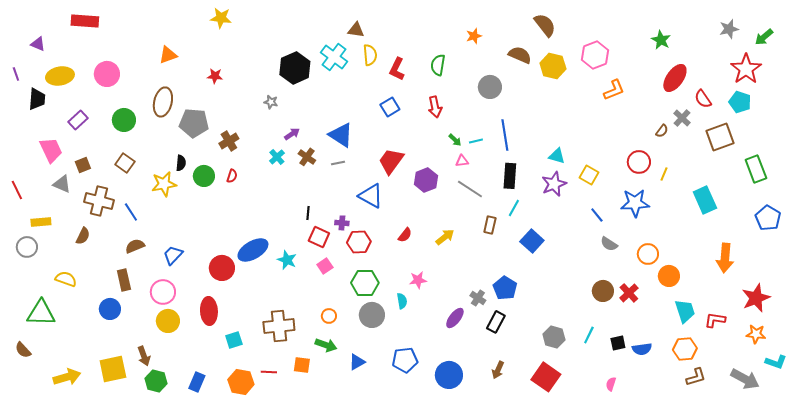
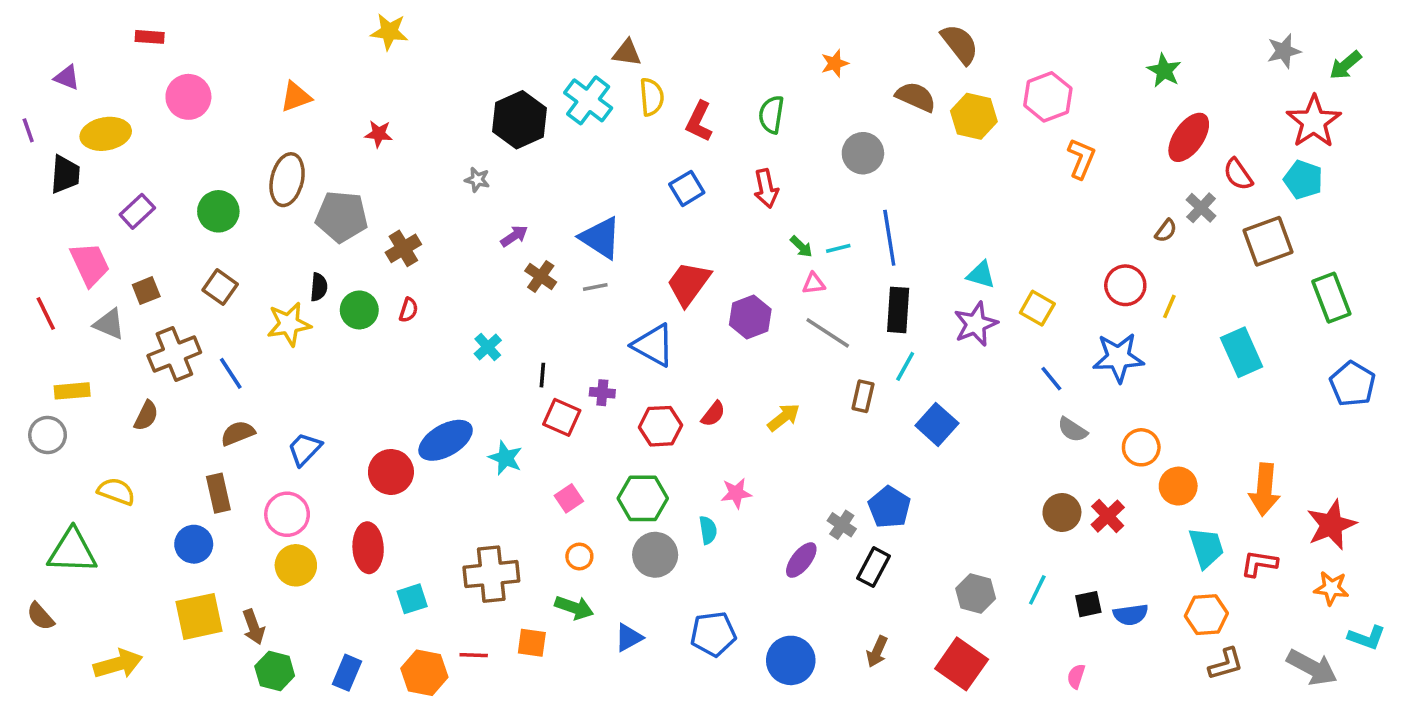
red rectangle: (85, 21) -> (150, 37), size x0.6
pink circle: (107, 74) -> (188, 97), moved
orange L-shape: (614, 90) -> (1081, 159), turned -45
cyan cross: (277, 157) -> (488, 347), moved
red line: (17, 190) -> (46, 313), moved
brown cross: (99, 201) -> (174, 354), turned -36
red hexagon: (359, 242) -> (660, 426), moved
orange arrow: (725, 258) -> (1264, 490), moved
pink square: (325, 266) -> (569, 498), moved
yellow square: (113, 369) -> (199, 616), moved

